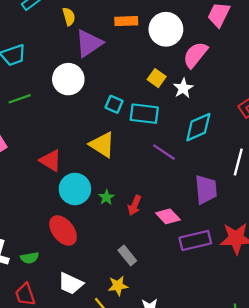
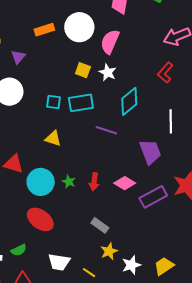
purple triangle: (89, 43) -> (18, 57), size x0.6
yellow triangle: (102, 145) -> (53, 139), size x0.7
yellow star: (118, 286) -> (109, 251), moved

